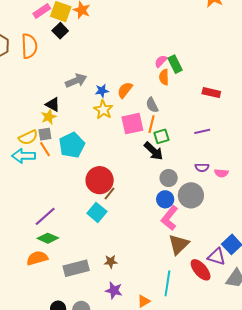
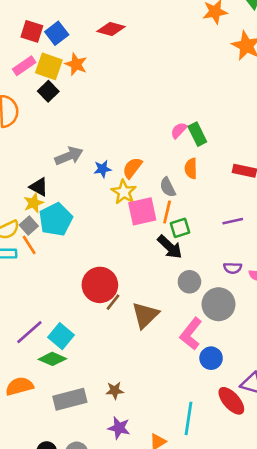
orange semicircle: (164, 77) -> (191, 168), moved
yellow star: (103, 110) -> (124, 192), moved
gray square: (45, 134) -> (29, 225), turned -32
cyan pentagon: (72, 145) -> (56, 219), moved
blue circle: (165, 199) -> (211, 358), moved
cyan square: (97, 212) -> (61, 336), moved
green diamond: (48, 238) -> (52, 359), moved
brown triangle: (179, 244) -> (145, 315), moved

